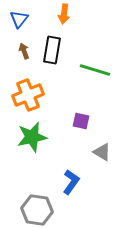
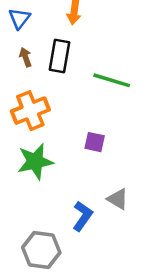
gray triangle: (102, 152) -> (118, 199), moved

